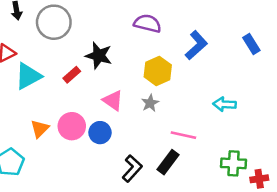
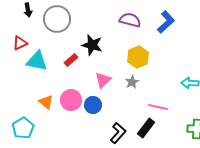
blue L-shape: (196, 45) -> (166, 22), moved
cyan triangle: (28, 76) -> (37, 61), turned 40
pink triangle: (113, 100) -> (103, 80), turned 42
orange triangle: (40, 129) -> (46, 102), turned -35

